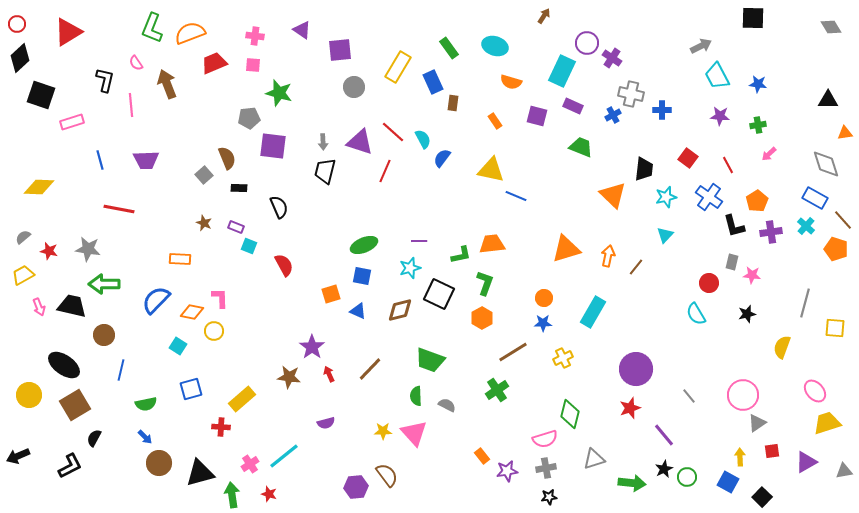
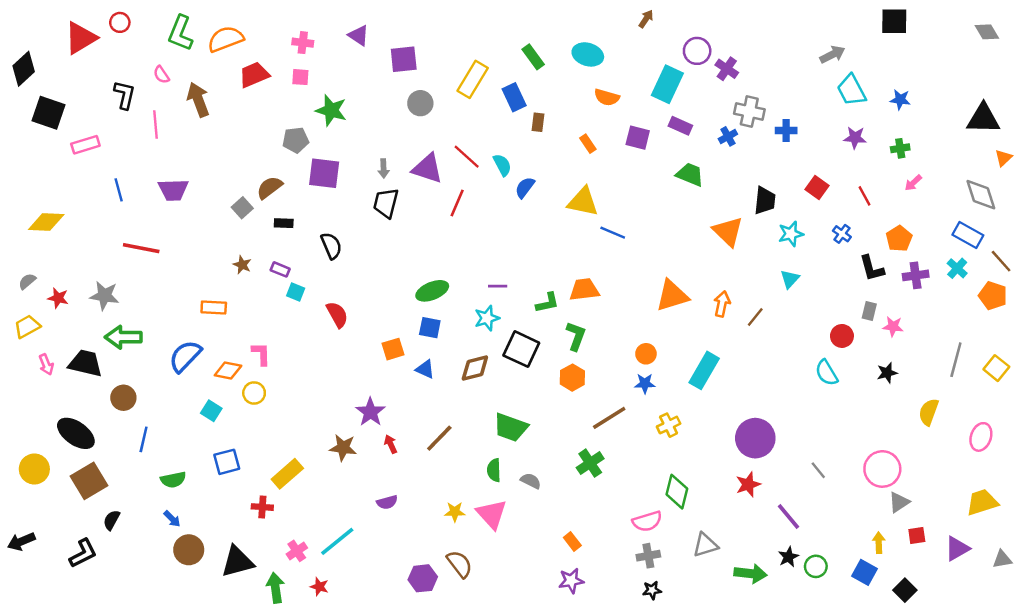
red circle: (17, 24) -> (120, 22), moved
black triangle: (828, 100) -> (983, 119), size x1.4
orange triangle: (845, 133) -> (1003, 158), turned -35
brown semicircle: (227, 158) -> (269, 188), turned -105
blue cross: (709, 197) -> (842, 234), size x0.6
yellow square: (835, 328) -> (996, 368), moved, turned 35
pink ellipse: (815, 391) -> (981, 437), moved, turned 60
purple star: (507, 471) -> (571, 581), moved

